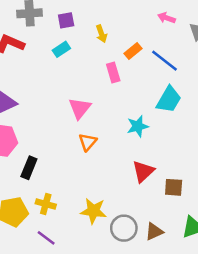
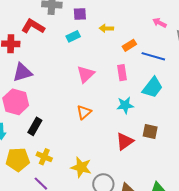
yellow arrow: (101, 34) -> (106, 28), turned 104
blue line: (165, 61) -> (153, 56), turned -30
pink rectangle: (113, 73) -> (122, 73), moved
pink triangle: (80, 108) -> (86, 74), moved
brown square: (174, 187) -> (150, 131), moved

